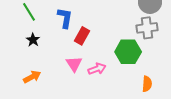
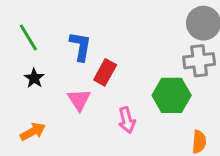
pink triangle: (74, 64) -> (79, 100), moved
pink arrow: (97, 69) -> (127, 120), turned 96

